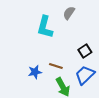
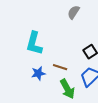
cyan L-shape: (45, 27) -> (34, 43), moved

